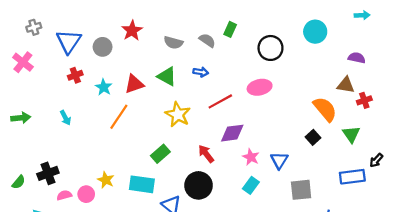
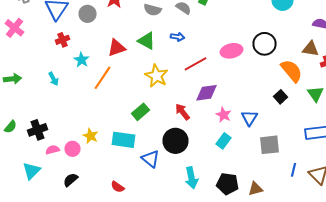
black circle: (270, 48) -> (264, 44), moved
cyan star: (104, 87) -> (82, 60), moved
green semicircle: (19, 182) -> (10, 127), moved

